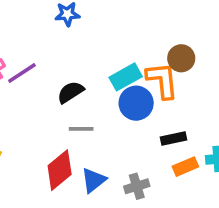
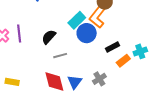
purple line: (22, 73) -> (19, 34), turned -48
orange L-shape: (162, 80) -> (98, 17), turned -120
red diamond: (60, 170) -> (54, 82), turned -50

